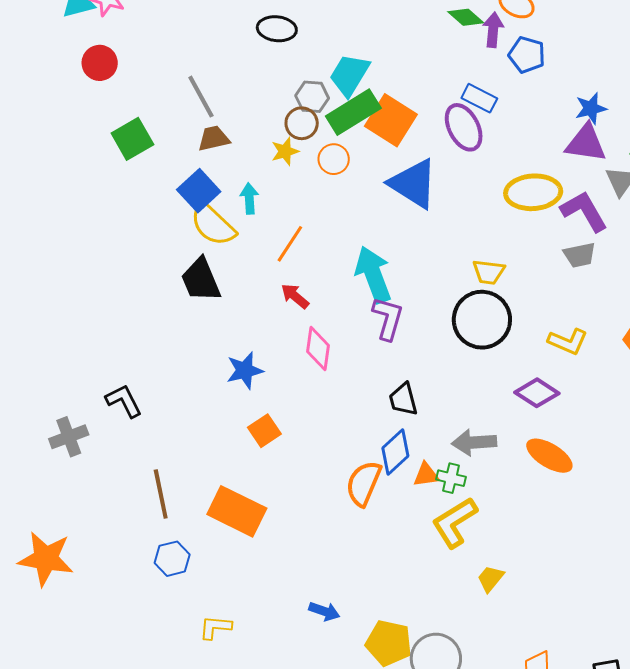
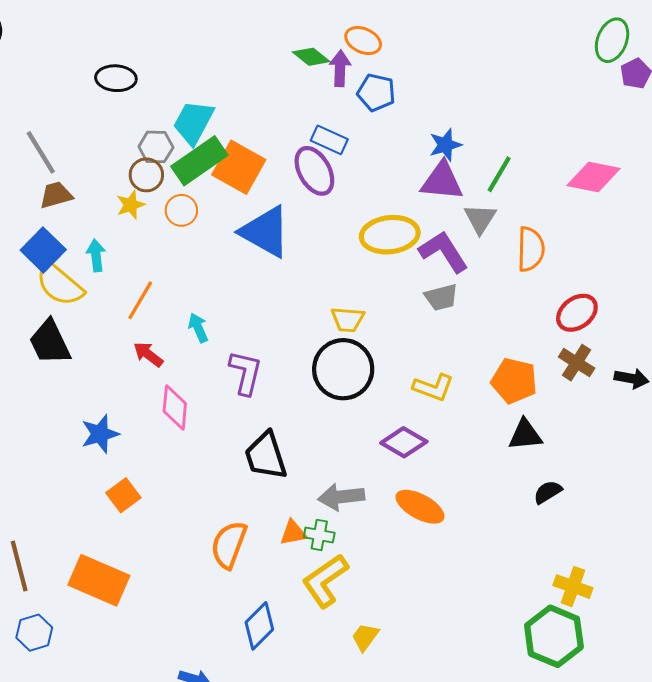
cyan arrow: (373, 275) -> (198, 328), moved, size x0.5
black trapezoid: (403, 399) -> (266, 456), size x1.4
blue diamond: (395, 452) -> (259, 626), moved

